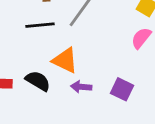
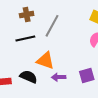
purple square: (122, 89) -> (87, 76), turned -35

